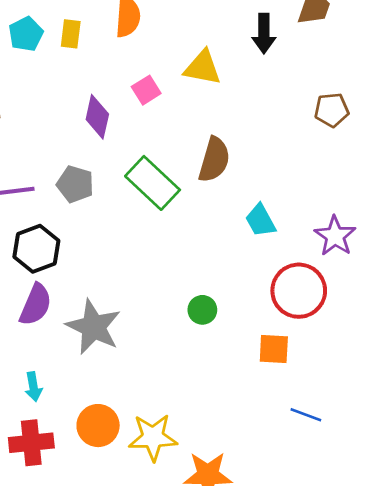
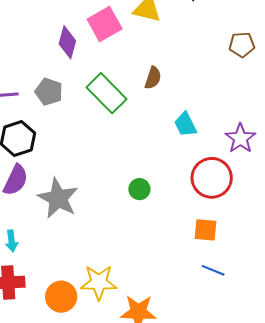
pink square: (146, 90) -> (105, 24), size x1.6
brown semicircle: (214, 160) -> (153, 78), size x0.7
orange square: (274, 349) -> (206, 230), moved
orange circle: (98, 426) -> (61, 297), moved

